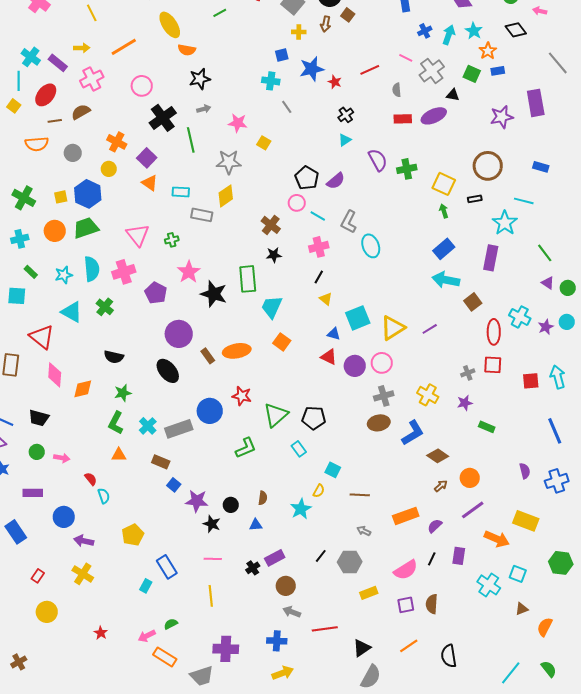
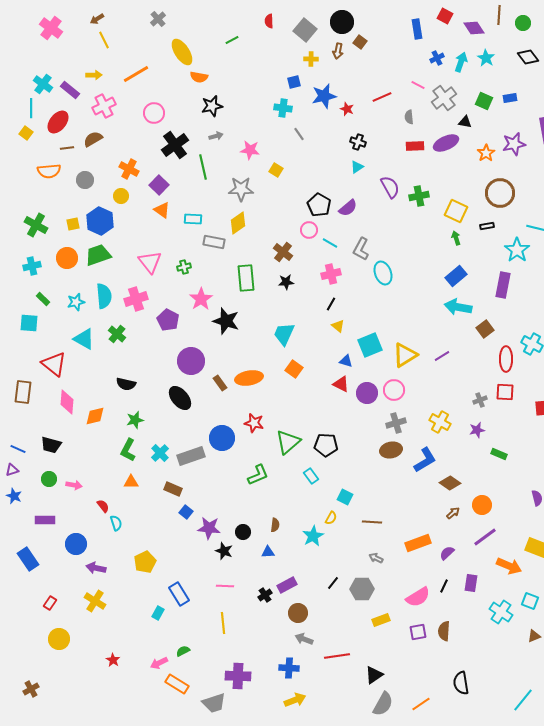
orange star: (488, 51) -> (486, 153), moved
black cross: (346, 115) -> (358, 142), turned -35
green rectangle: (248, 279) -> (246, 278), moved
orange line: (409, 646) -> (421, 704), moved

